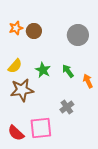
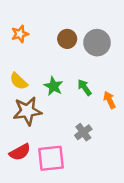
brown circle: (34, 31) -> (67, 39), moved
yellow semicircle: (15, 66) -> (19, 81), turned 91
red semicircle: (16, 133) -> (20, 152), moved, turned -72

